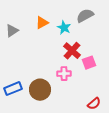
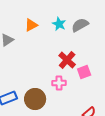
orange triangle: (42, 23) -> (31, 25), moved
cyan star: (64, 28) -> (59, 24), moved

